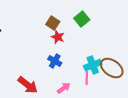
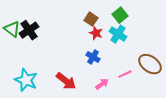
cyan cross: (93, 65) -> (118, 34), moved, turned -36
pink line: (87, 78) -> (125, 74), turned 64

